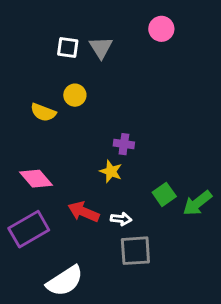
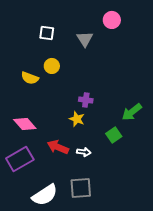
gray triangle: (101, 48) -> (85, 39), moved
green arrow: (197, 203) -> (132, 112), moved
gray square: (135, 251) -> (81, 188), moved

